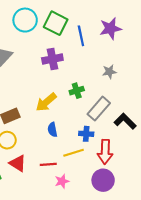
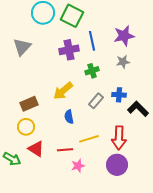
purple star: (110, 28) -> (124, 36), moved
blue line: (81, 36) -> (92, 41), moved
green cross: (77, 91) -> (92, 71), moved
gray rectangle: (99, 109) -> (96, 101), moved, size x0.7
blue cross: (86, 134) -> (119, 95), moved

